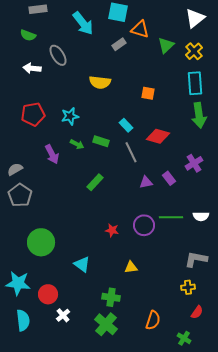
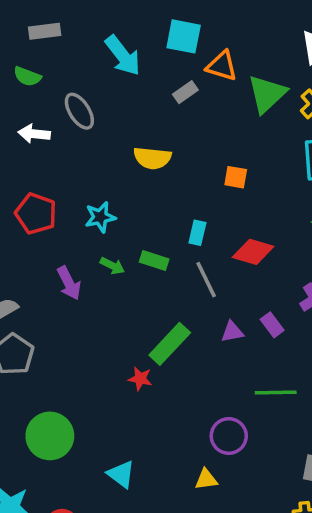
green triangle: (166, 45) -> (267, 94), size x1.4
red pentagon: (33, 114) -> (36, 214), turned 30
cyan rectangle: (126, 125) -> (197, 233), turned 56
green rectangle: (95, 182) -> (170, 344), moved, size x1.4
purple circle: (144, 225) -> (229, 436), moved
red star: (112, 230) -> (140, 379), moved

